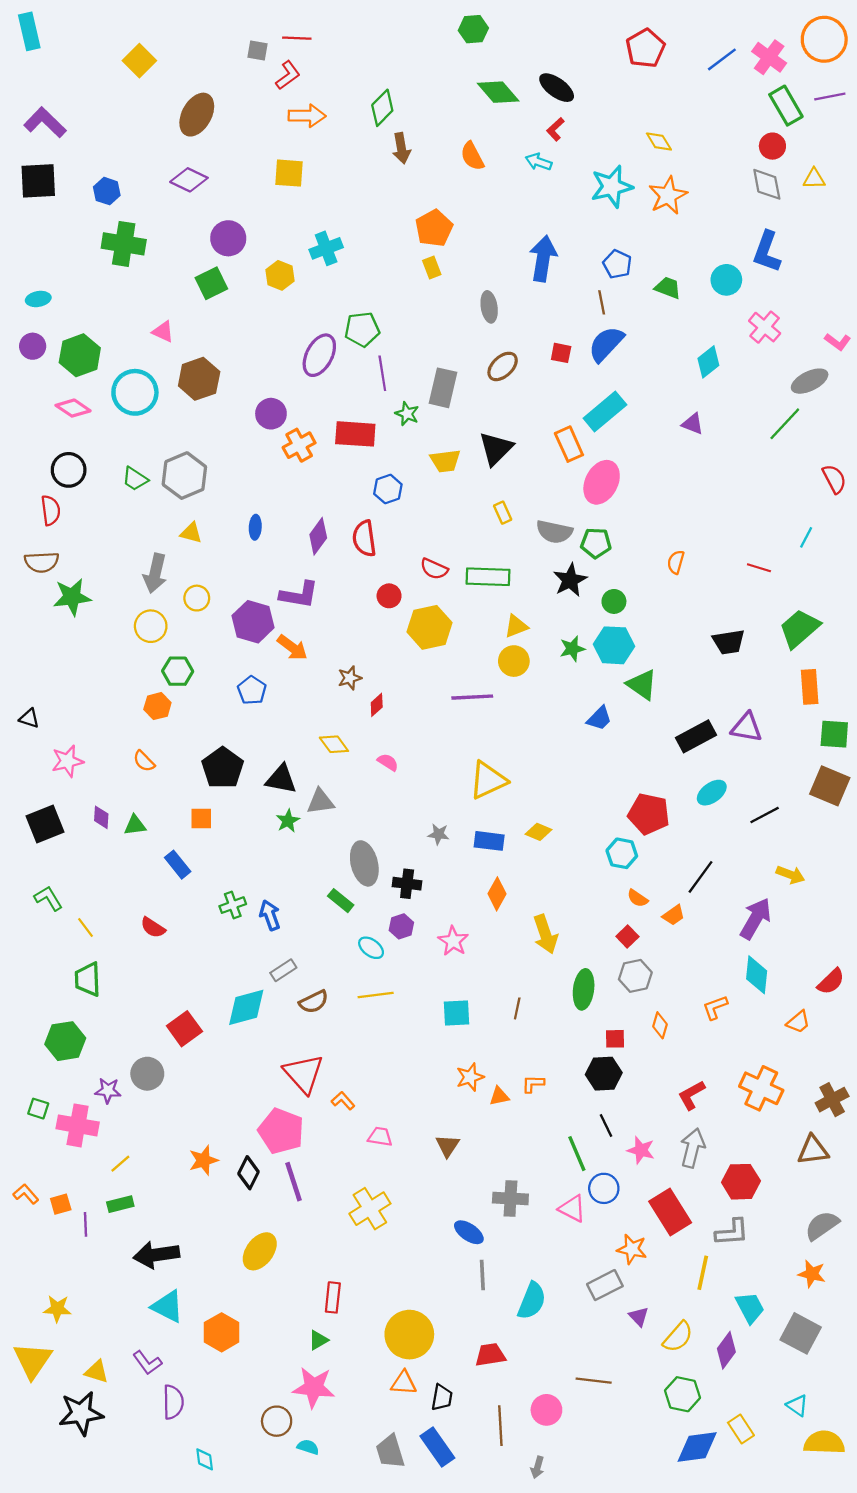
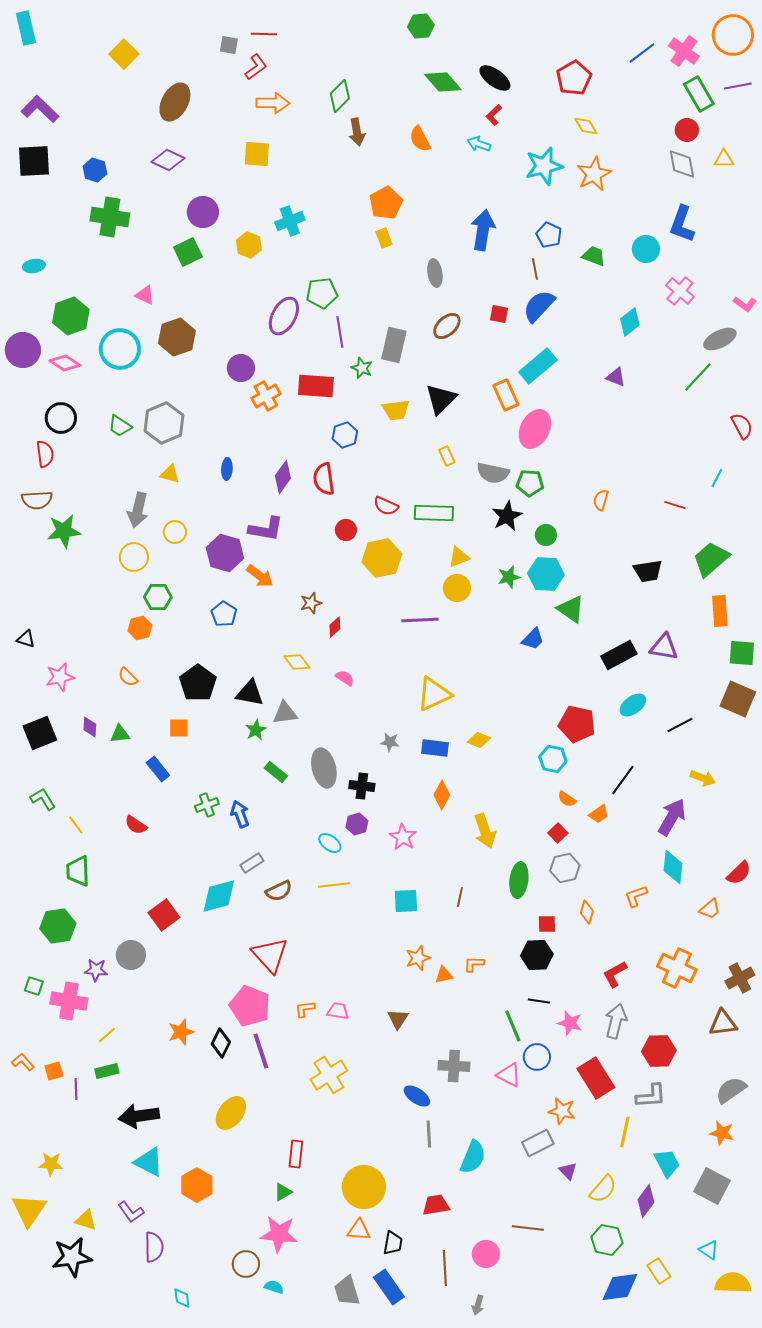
red pentagon: (645, 48) -> (574, 78), moved
purple circle: (33, 346) -> (23, 350), moved, size x1.5
green rectangle: (341, 901) -> (276, 772), moved
orange L-shape: (343, 1101) -> (305, 1009), moved, turned -55
black line: (606, 1125) -> (539, 1001), turned -55

